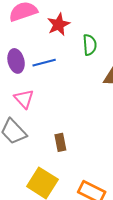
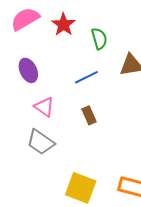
blue line: (44, 63) -> (86, 77), moved
brown rectangle: (60, 142) -> (89, 115), moved

